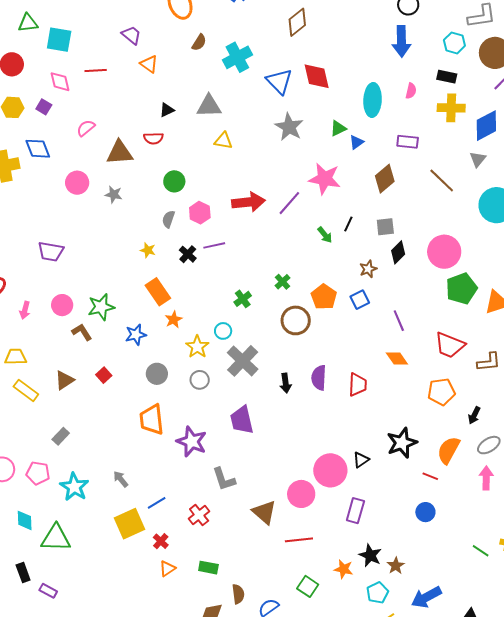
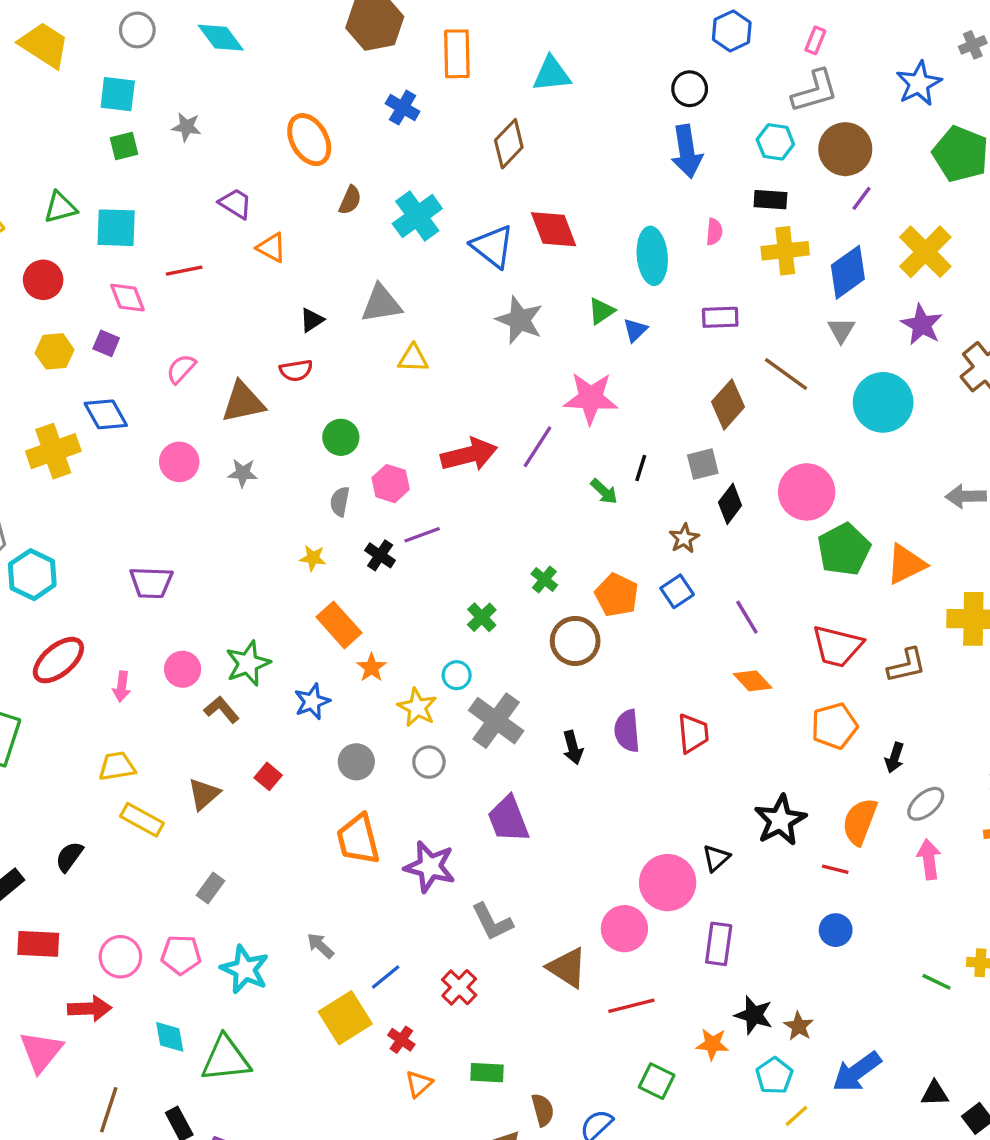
brown diamond: (385, 179) -> (728, 404), moved

